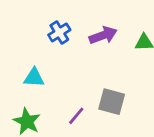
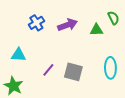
purple line: (76, 116) -> (48, 70), moved

